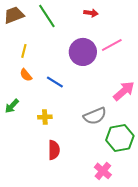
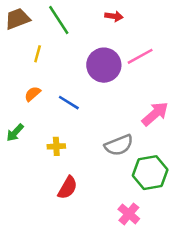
yellow line: (24, 51) -> (38, 54), moved
orange semicircle: (26, 75) -> (33, 94), turned 88
red semicircle: (54, 150) -> (68, 188), turned 30

